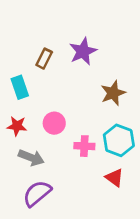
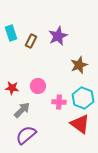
cyan rectangle: (20, 87) -> (11, 33), moved
gray arrow: (31, 158) -> (22, 110), turned -66
red triangle: (114, 178) -> (80, 124), size x1.5

